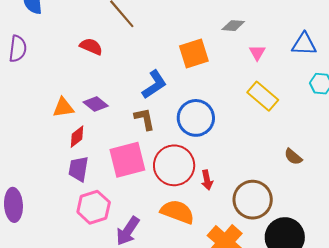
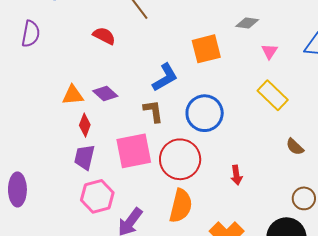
red diamond: (77, 137) -> (85, 125), turned -35
brown semicircle: (293, 157) -> (295, 147), moved
red arrow: (207, 180) -> (236, 175), moved
brown circle: (253, 200) -> (304, 198), moved, size x0.6
orange semicircle: (177, 212) -> (181, 206), turned 80

